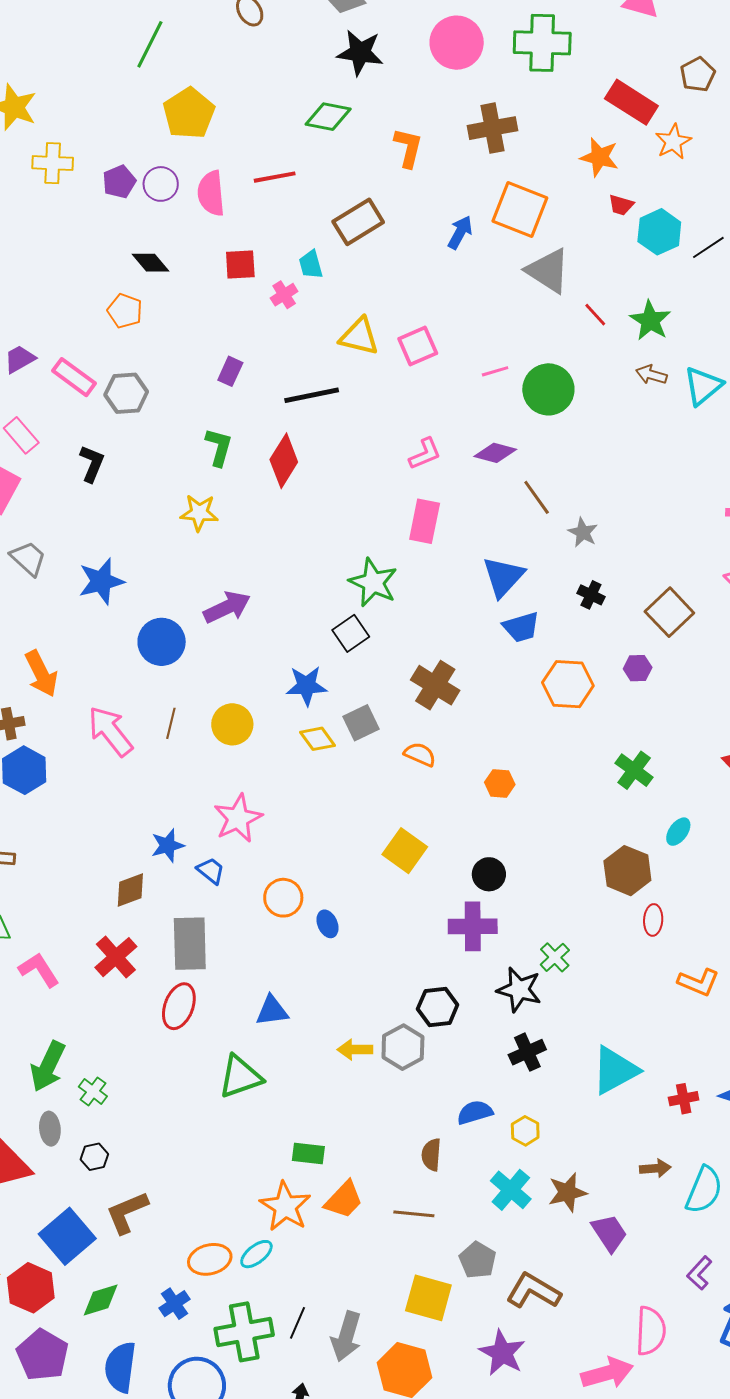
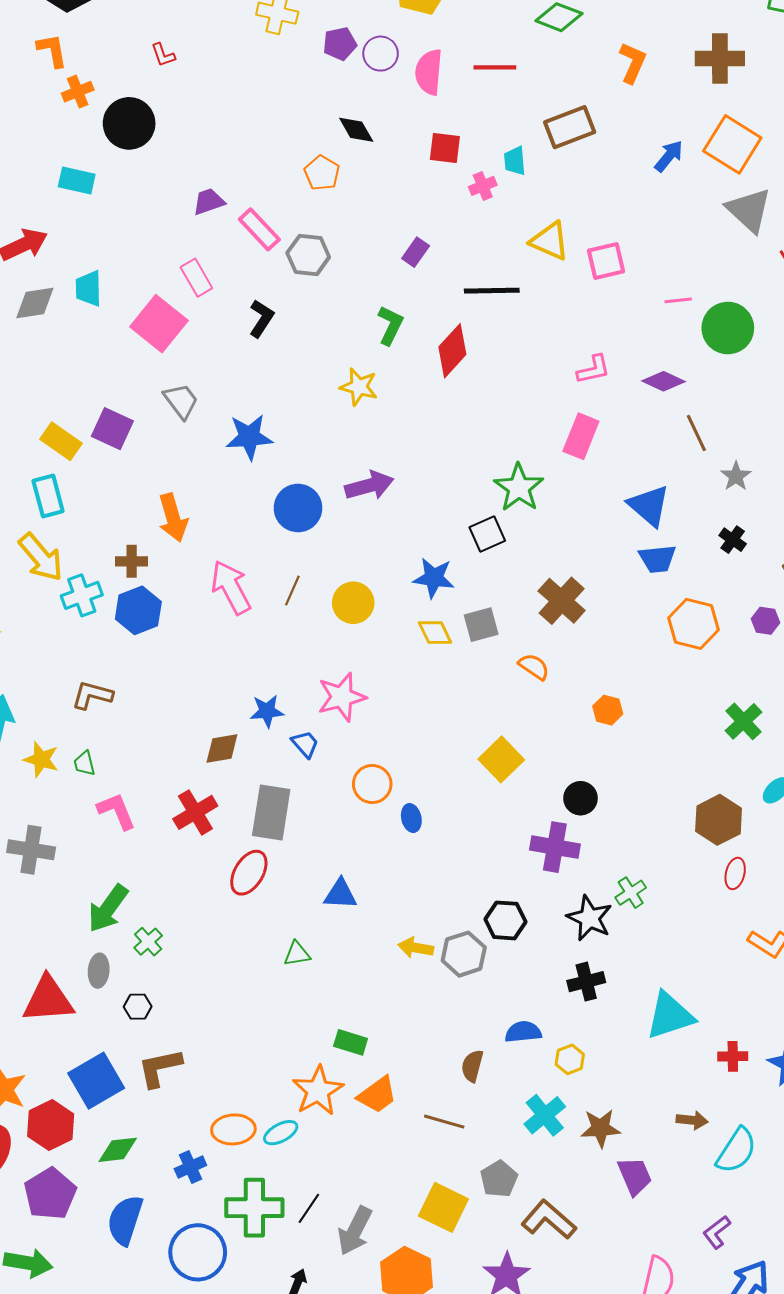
blue triangle: (503, 577) -> (649, 506), turned -42
green triangle: (240, 1077) -> (297, 954), size x0.6

